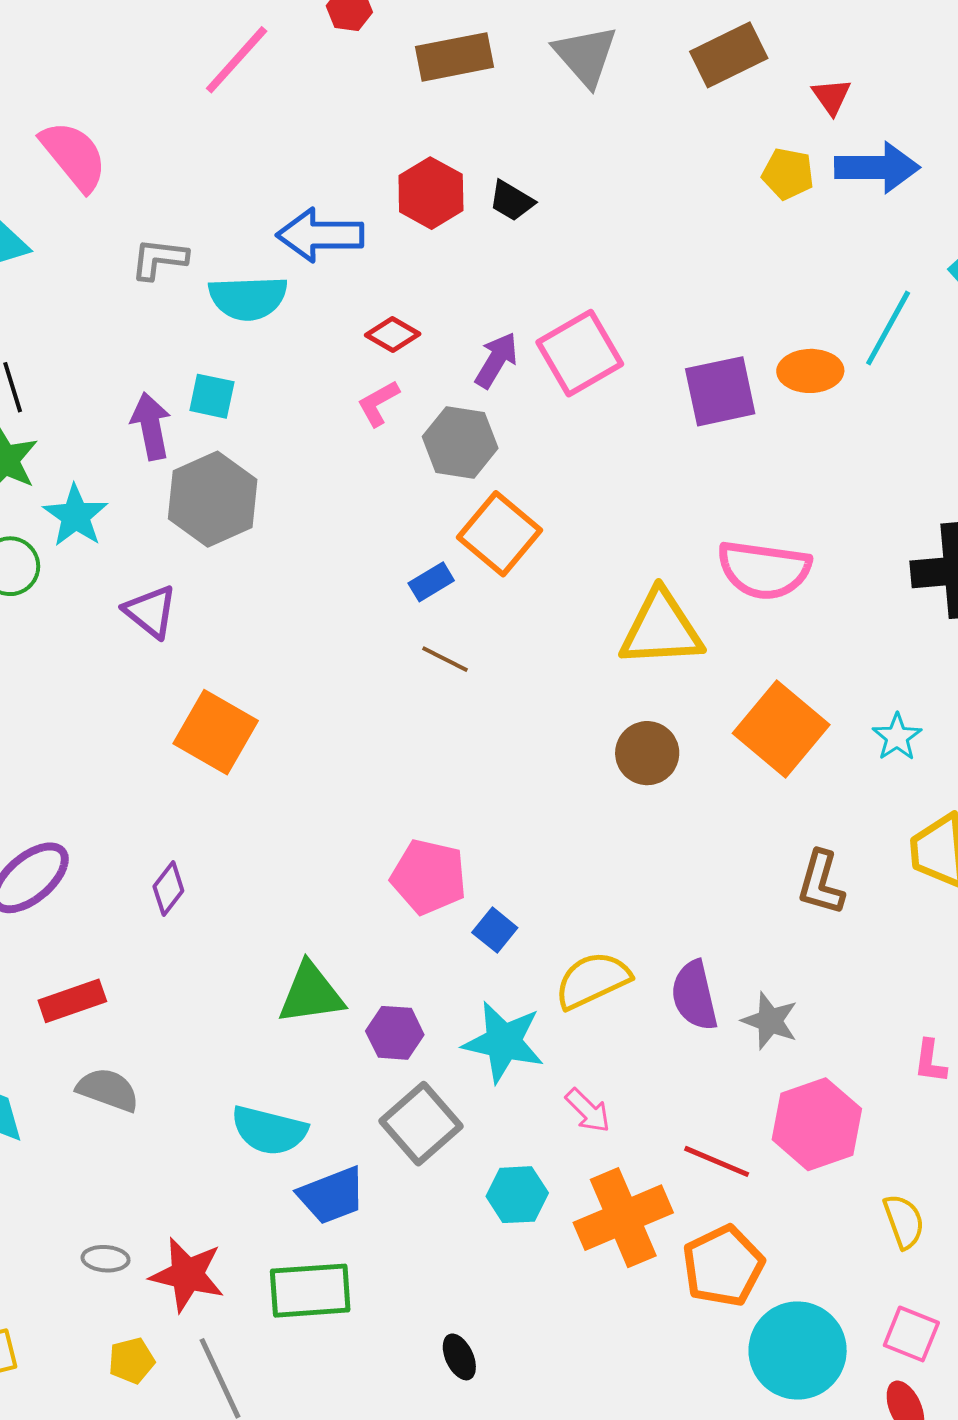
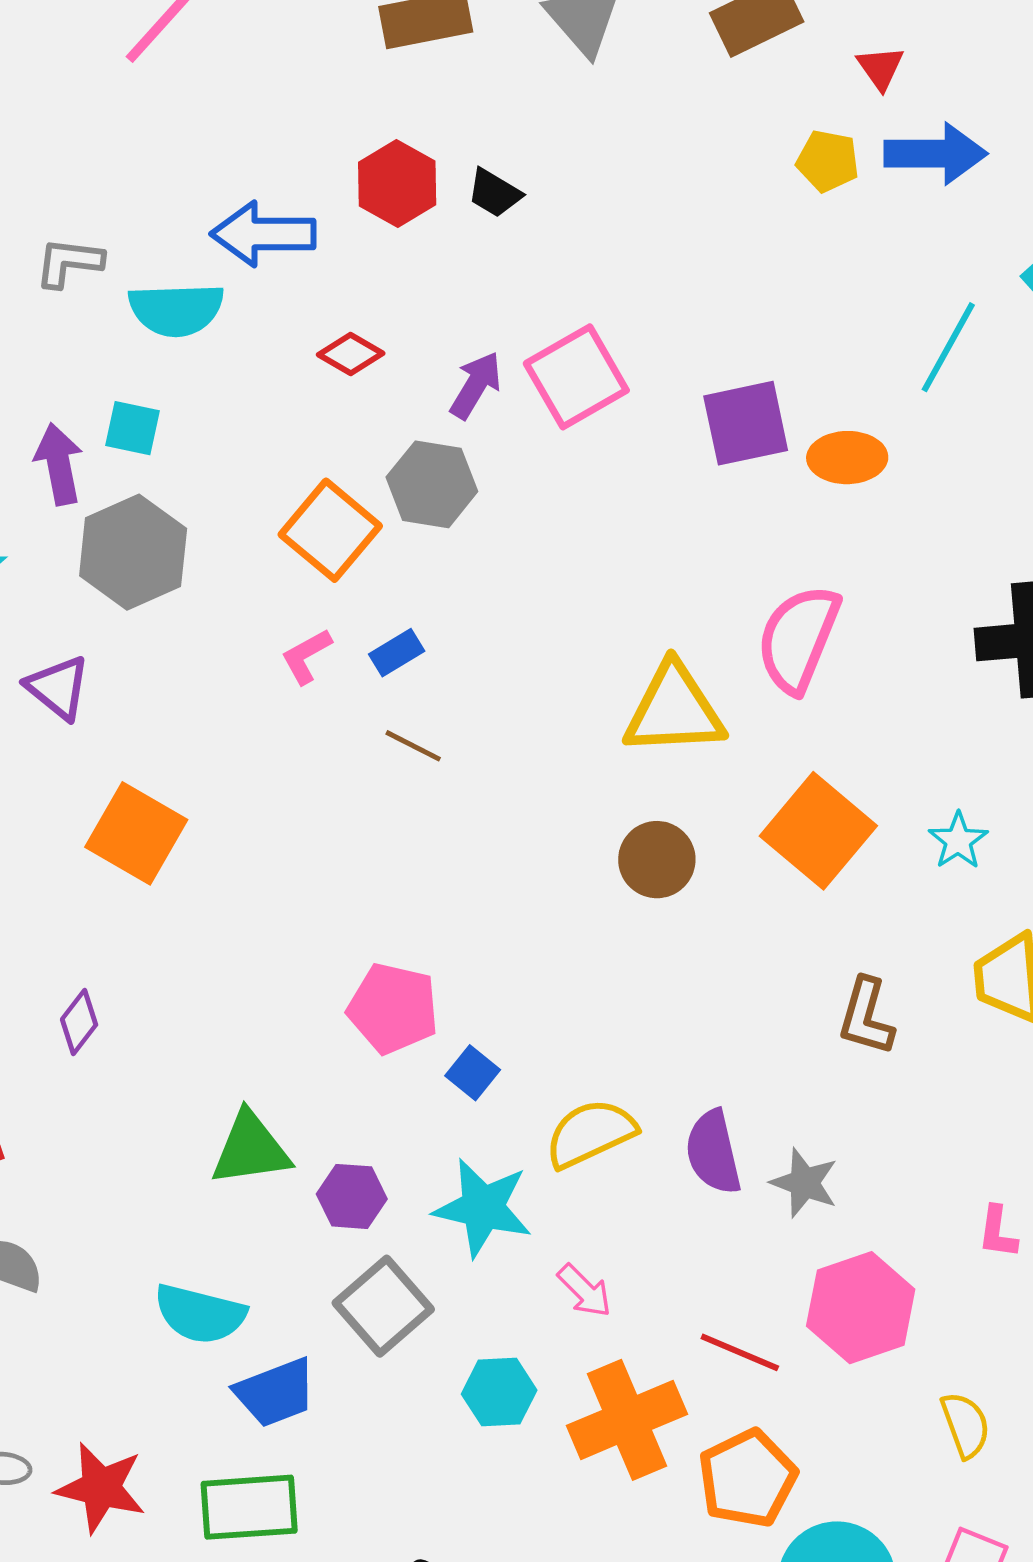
orange ellipse: (810, 371) -> (847, 458), moved
pink L-shape: (378, 403) -> (306, 656), moved
orange square: (499, 534) -> (330, 530), moved
pink semicircle: (764, 570) -> (798, 639), turned 104

